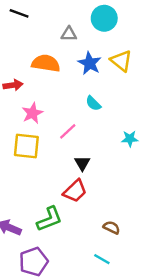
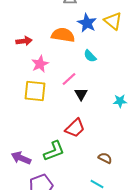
orange semicircle: (46, 63) -> (63, 35), moved
cyan star: (130, 139) -> (120, 101), moved
black triangle: (82, 163) -> (81, 94), moved

